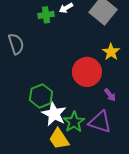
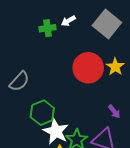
gray semicircle: (16, 44) -> (19, 81), moved, turned 60
red circle: (87, 72) -> (88, 68), moved

